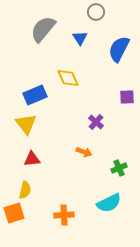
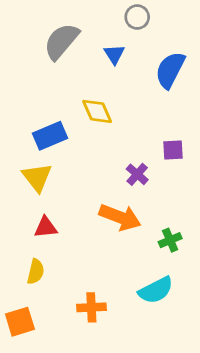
purple square: (127, 97) -> (173, 150), moved
orange arrow: (84, 152) -> (120, 217), size x1.8
orange square: (14, 213) -> (20, 322), moved

